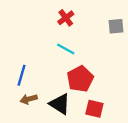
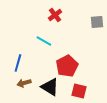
cyan line: (66, 49) -> (44, 41), moved

